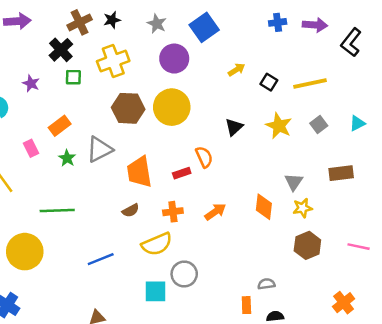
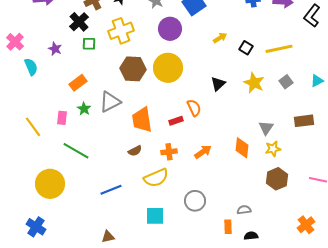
pink rectangle: (31, 148) -> (62, 118), moved, turned 32
green line: (57, 210) -> (76, 151), turned 32
gray circle: (184, 274) -> (195, 201), moved

